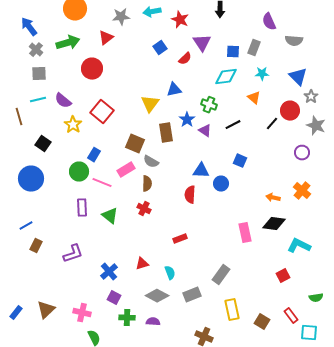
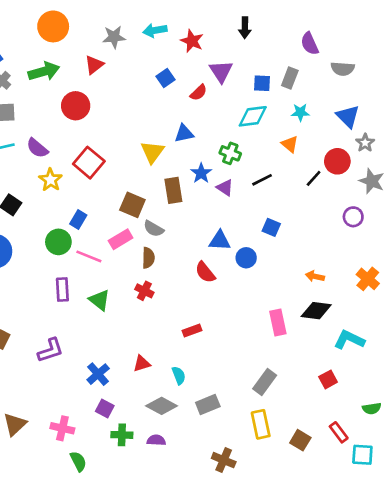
orange cross: (302, 191) -> (368, 279), moved
red semicircle: (190, 195) -> (205, 272), turned -42
gray rectangle: (221, 275) -> (265, 382), moved

